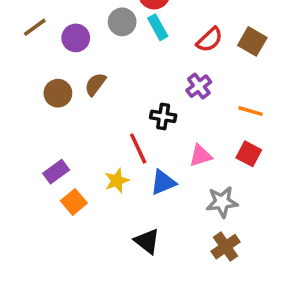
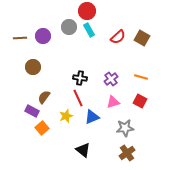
brown line: (35, 27) -> (20, 38), moved, turned 32
brown semicircle: (95, 84) -> (44, 97), moved
purple cross: (199, 86) -> (111, 79), moved
black cross: (163, 116) -> (80, 78), moved
purple rectangle: (56, 172) -> (32, 111), turned 64

